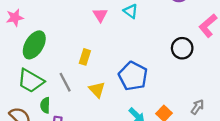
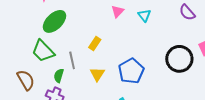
black circle: (182, 48) -> (179, 59), size x1.4
green semicircle: (45, 105) -> (59, 76), moved

